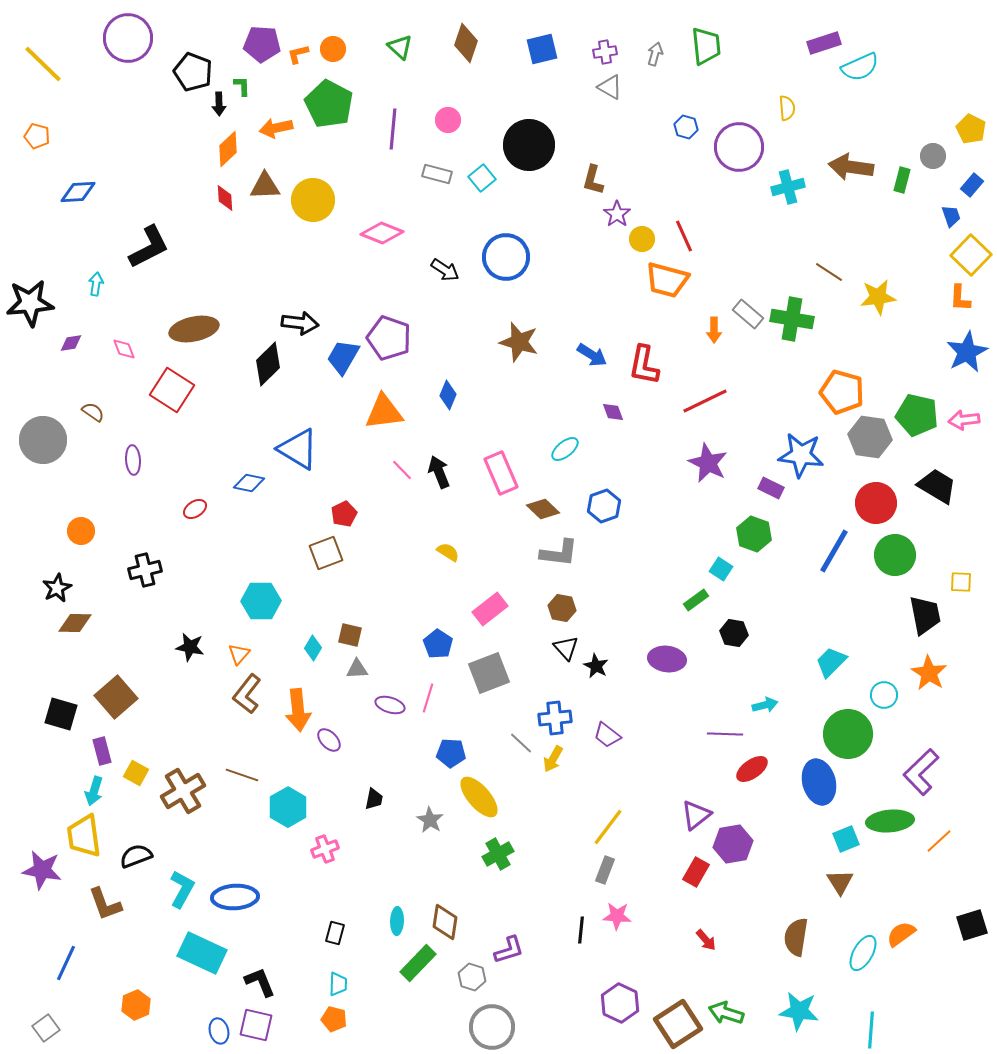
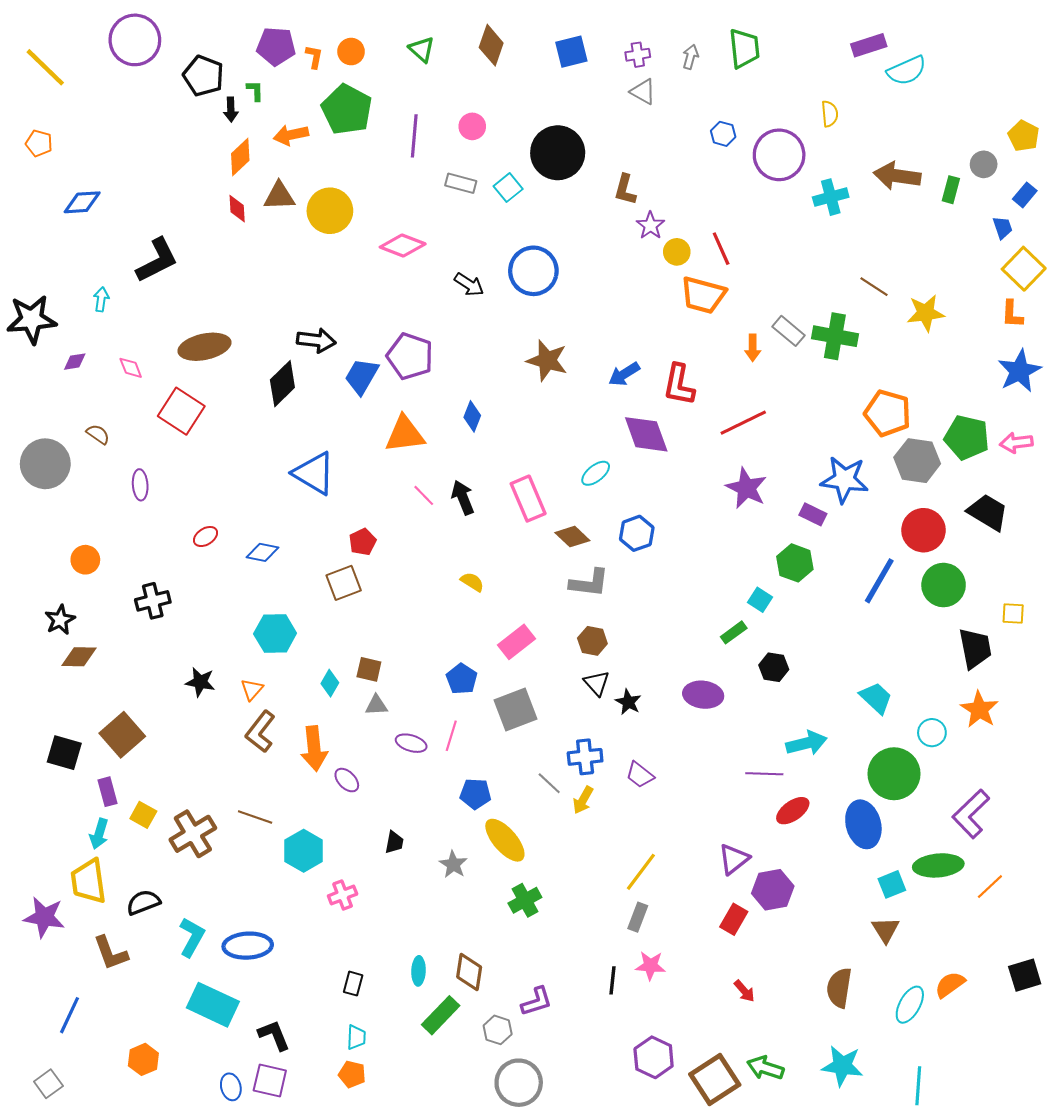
orange L-shape: (298, 54) -> (314, 57), turned 115
blue arrow: (592, 355) -> (624, 374), turned 116
purple diamond: (613, 412) -> (646, 434), size x2.0
blue diamond: (249, 483) -> (262, 552), moved
cyan trapezoid: (831, 662) -> (876, 698), turned 88
cyan arrow: (765, 705) -> (806, 743), size x1.5

